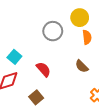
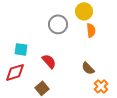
cyan square: (14, 57) -> (21, 49), turned -32
brown semicircle: (82, 66) -> (88, 68), moved

